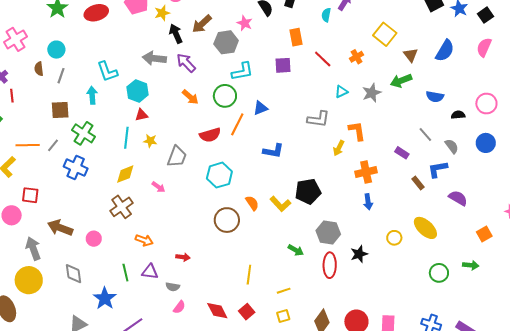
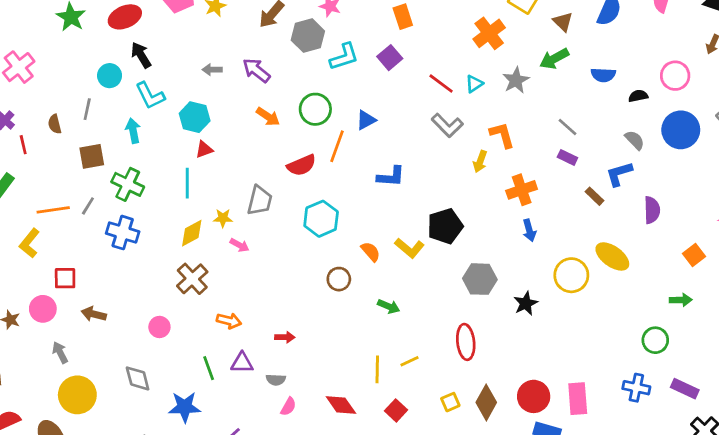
black arrow: (176, 34) -> (141, 55), moved
cyan circle: (56, 50) -> (110, 76), moved
orange cross: (357, 57) -> (489, 33), size x1.6
gray arrow: (154, 58) -> (212, 70), size x0.6
red line: (323, 59) -> (441, 84), moved
purple square: (283, 65) -> (390, 58), turned -30
brown semicircle: (39, 69) -> (55, 124), moved
cyan L-shape: (242, 71) -> (344, 57), moved
gray L-shape: (318, 119) -> (447, 125), turned 45
gray line: (425, 135) -> (568, 127), moved
yellow star: (150, 141) -> (223, 218), moved
blue circle: (486, 143) -> (681, 130), size x1.4
purple semicircle: (458, 198) -> (652, 210), turned 66
brown circle: (227, 220) -> (339, 279), size x0.7
brown arrow: (60, 228) -> (94, 314), moved, size x0.7
yellow circle: (394, 238) -> (571, 275), size x1.6
gray arrow: (33, 248) -> (60, 353), moved, size x0.7
green arrow: (296, 250) -> (389, 306), moved
red ellipse: (330, 265) -> (466, 342), moved
green circle: (439, 273) -> (655, 340), moved
yellow line: (249, 275) -> (377, 369), moved
yellow line: (284, 291) -> (409, 361), moved
blue star: (105, 298) -> (185, 407), turned -30
red square: (247, 312) -> (396, 410), moved
yellow square: (283, 316) -> (450, 402), moved

